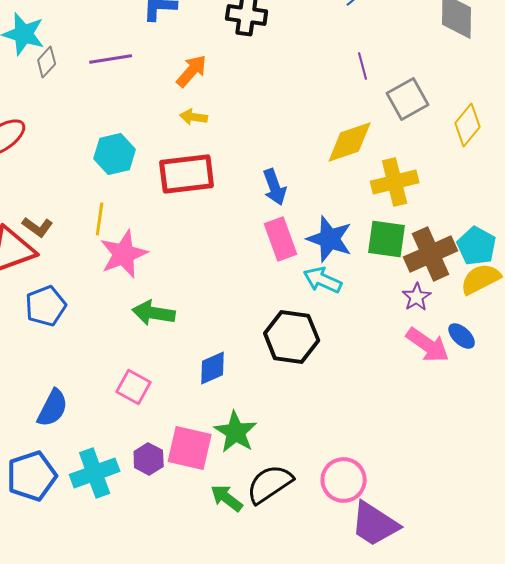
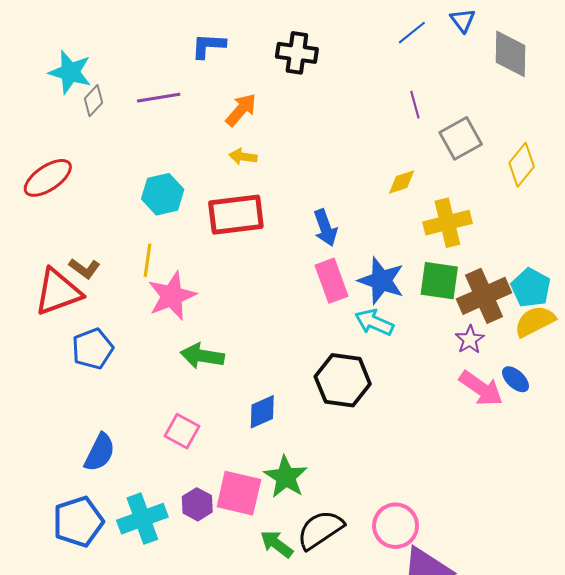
yellow diamond: (350, 142) -> (402, 182), size x0.6

